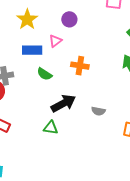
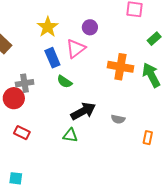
pink triangle: (55, 41) -> (76, 49), size x1.5
blue rectangle: (32, 50) -> (52, 58), turned 66
orange cross: (80, 66) -> (120, 67), moved, size x1.4

